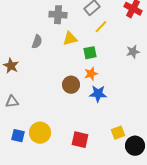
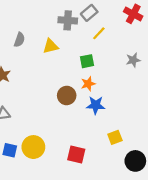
gray cross: (58, 15) -> (68, 20), moved
yellow triangle: (70, 39) -> (51, 46), moved
gray semicircle: (37, 42) -> (19, 40), moved
yellow square: (118, 133) -> (115, 137), moved

